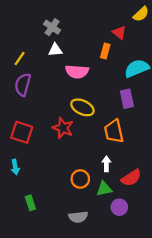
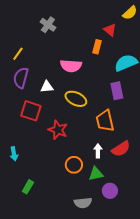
white triangle: (55, 50) -> (47, 87), moved
red star: (63, 128) -> (58, 130), moved
red square: (22, 132) -> (31, 111), moved
red semicircle: (131, 178) -> (121, 149), moved
green rectangle: (30, 203) -> (28, 187), turned 48
gray semicircle: (78, 217) -> (83, 203), moved

